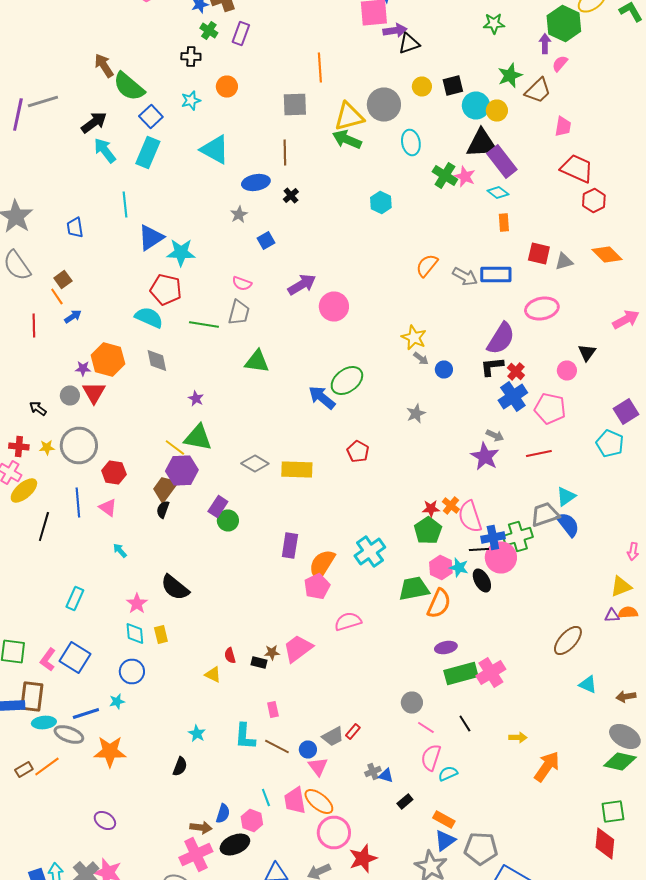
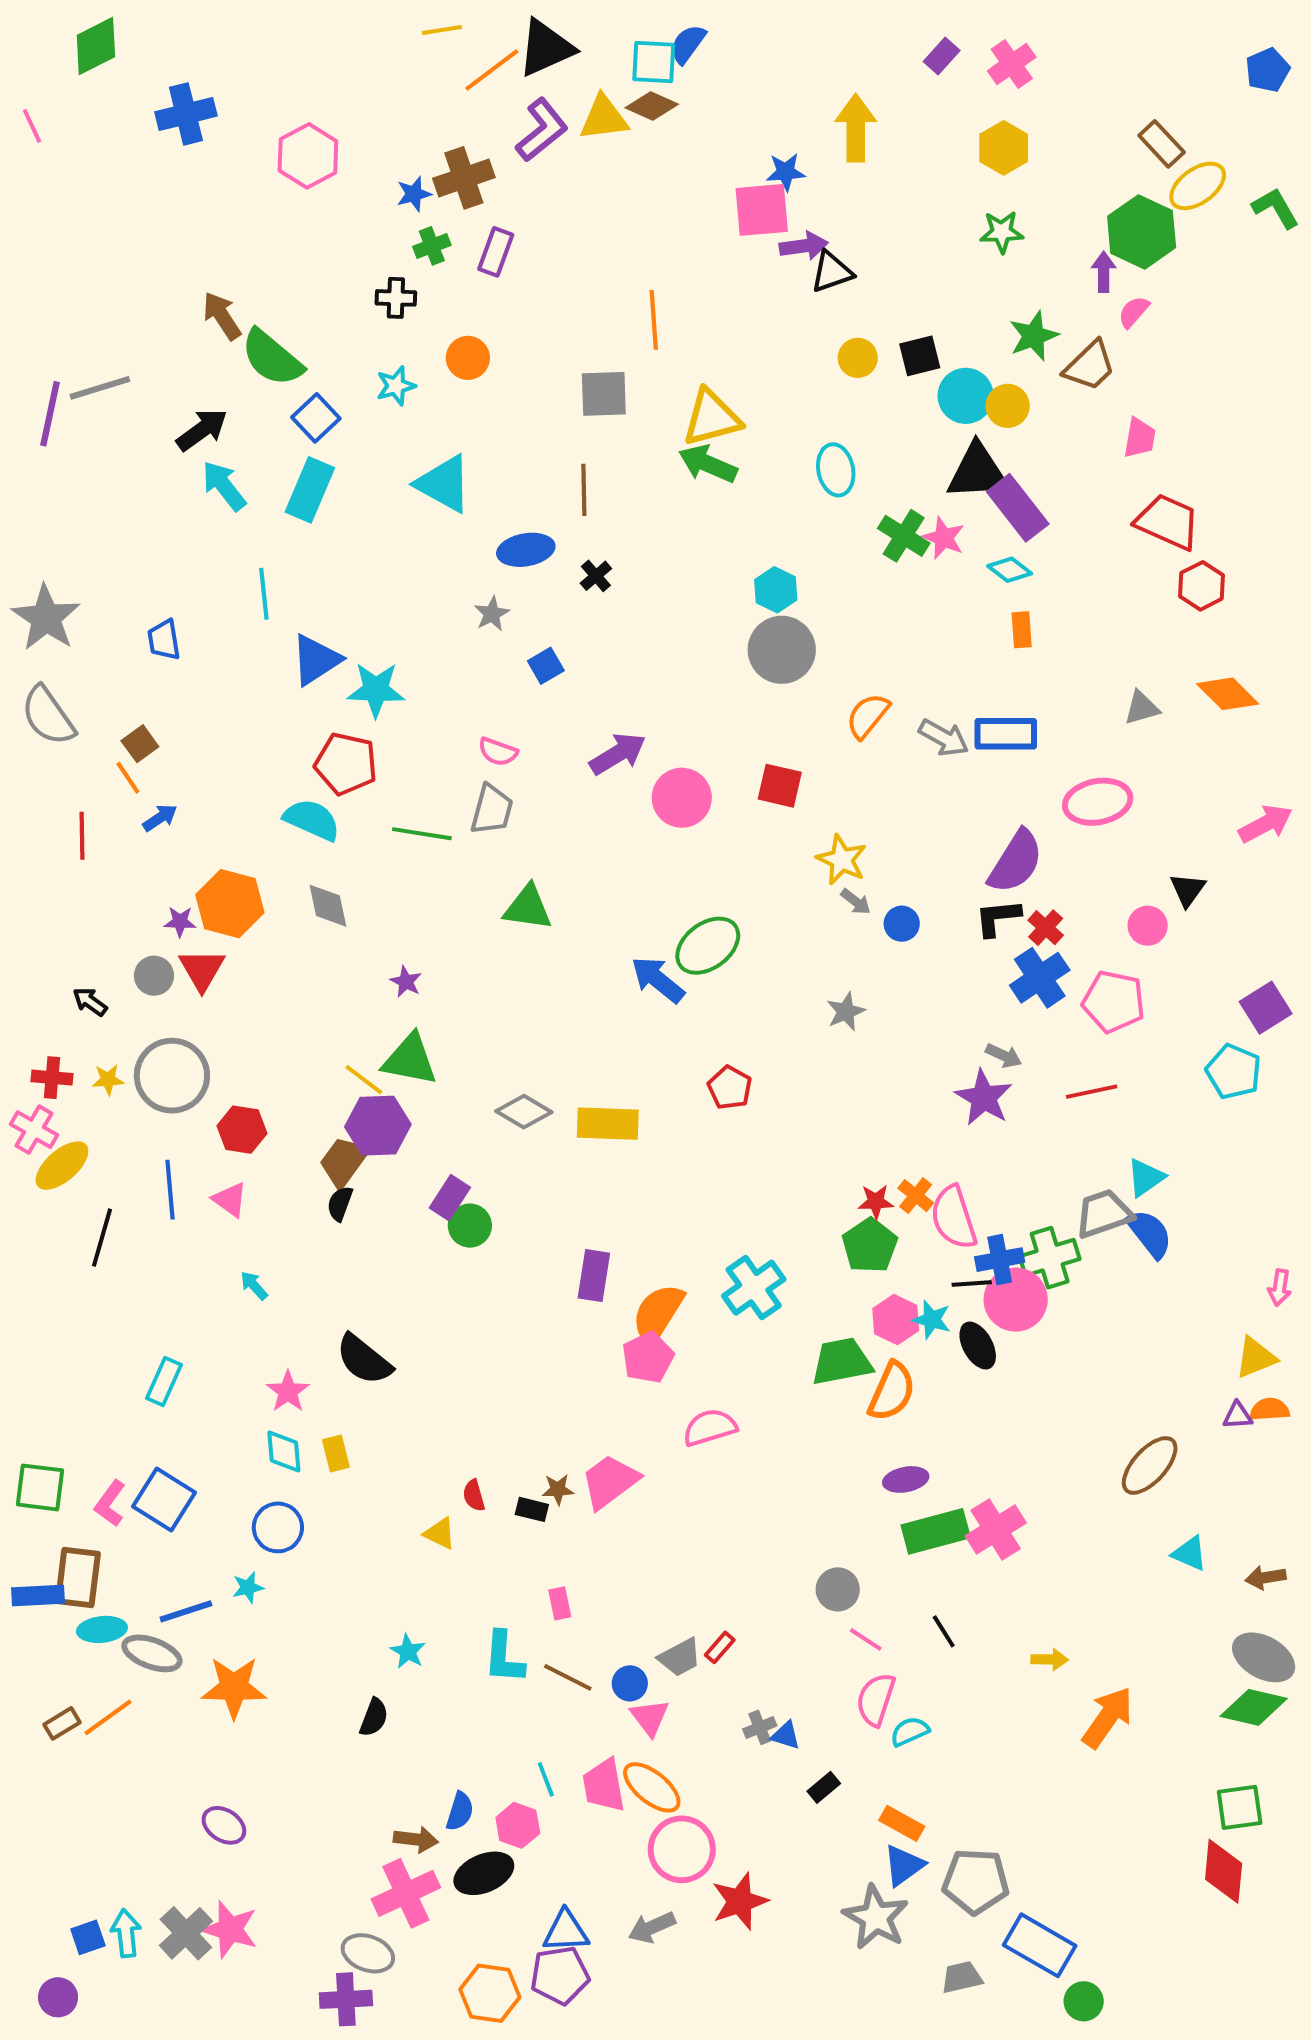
green cross: (209, 30) -> (432, 246), turned 36
gray circle: (384, 104) -> (782, 650), moved
red square: (539, 254) -> (780, 786), moved

